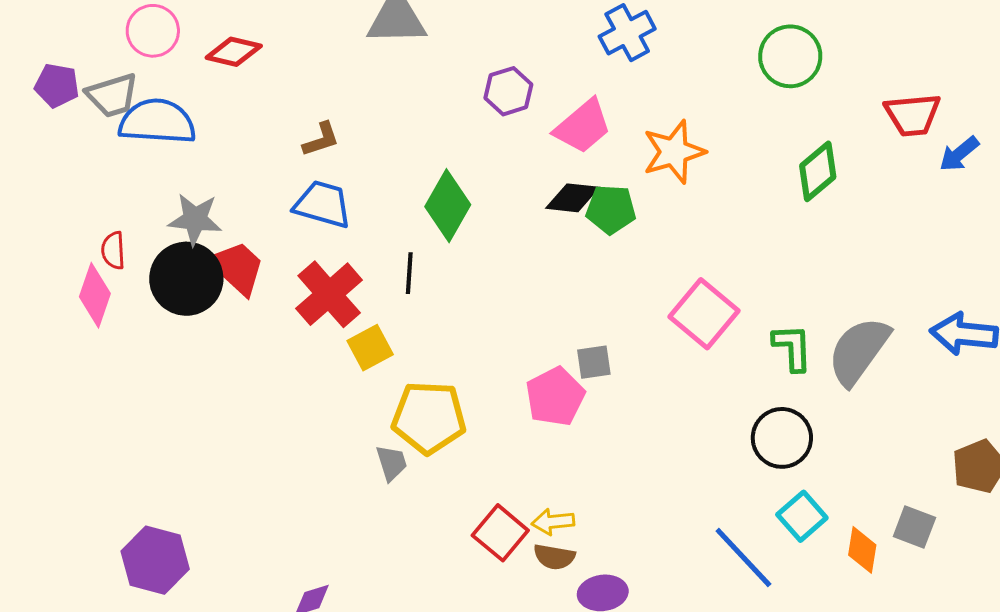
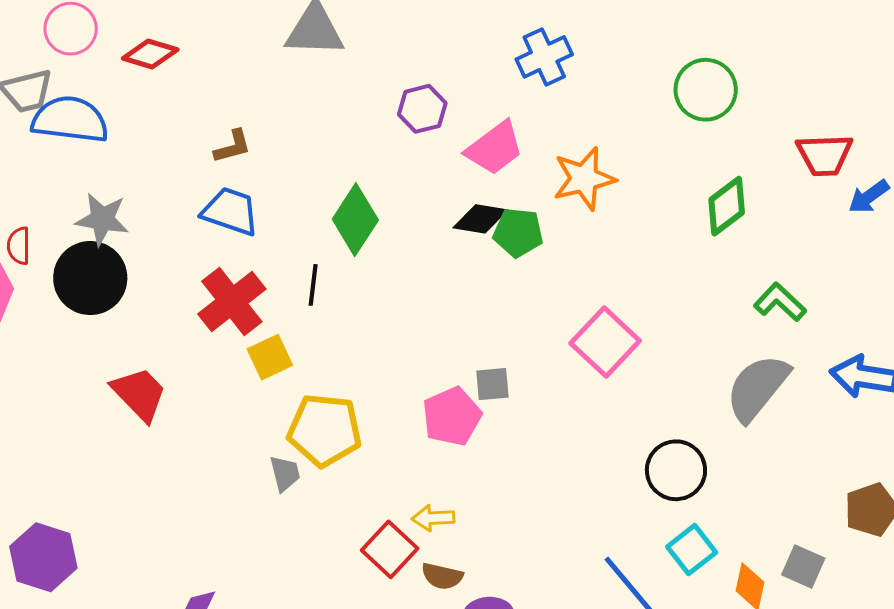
red trapezoid: (237, 268) -> (139, 394), moved
green L-shape: (792, 347) -> (780, 302), moved, turned -48
yellow arrow: (553, 522) -> (433, 518), moved

